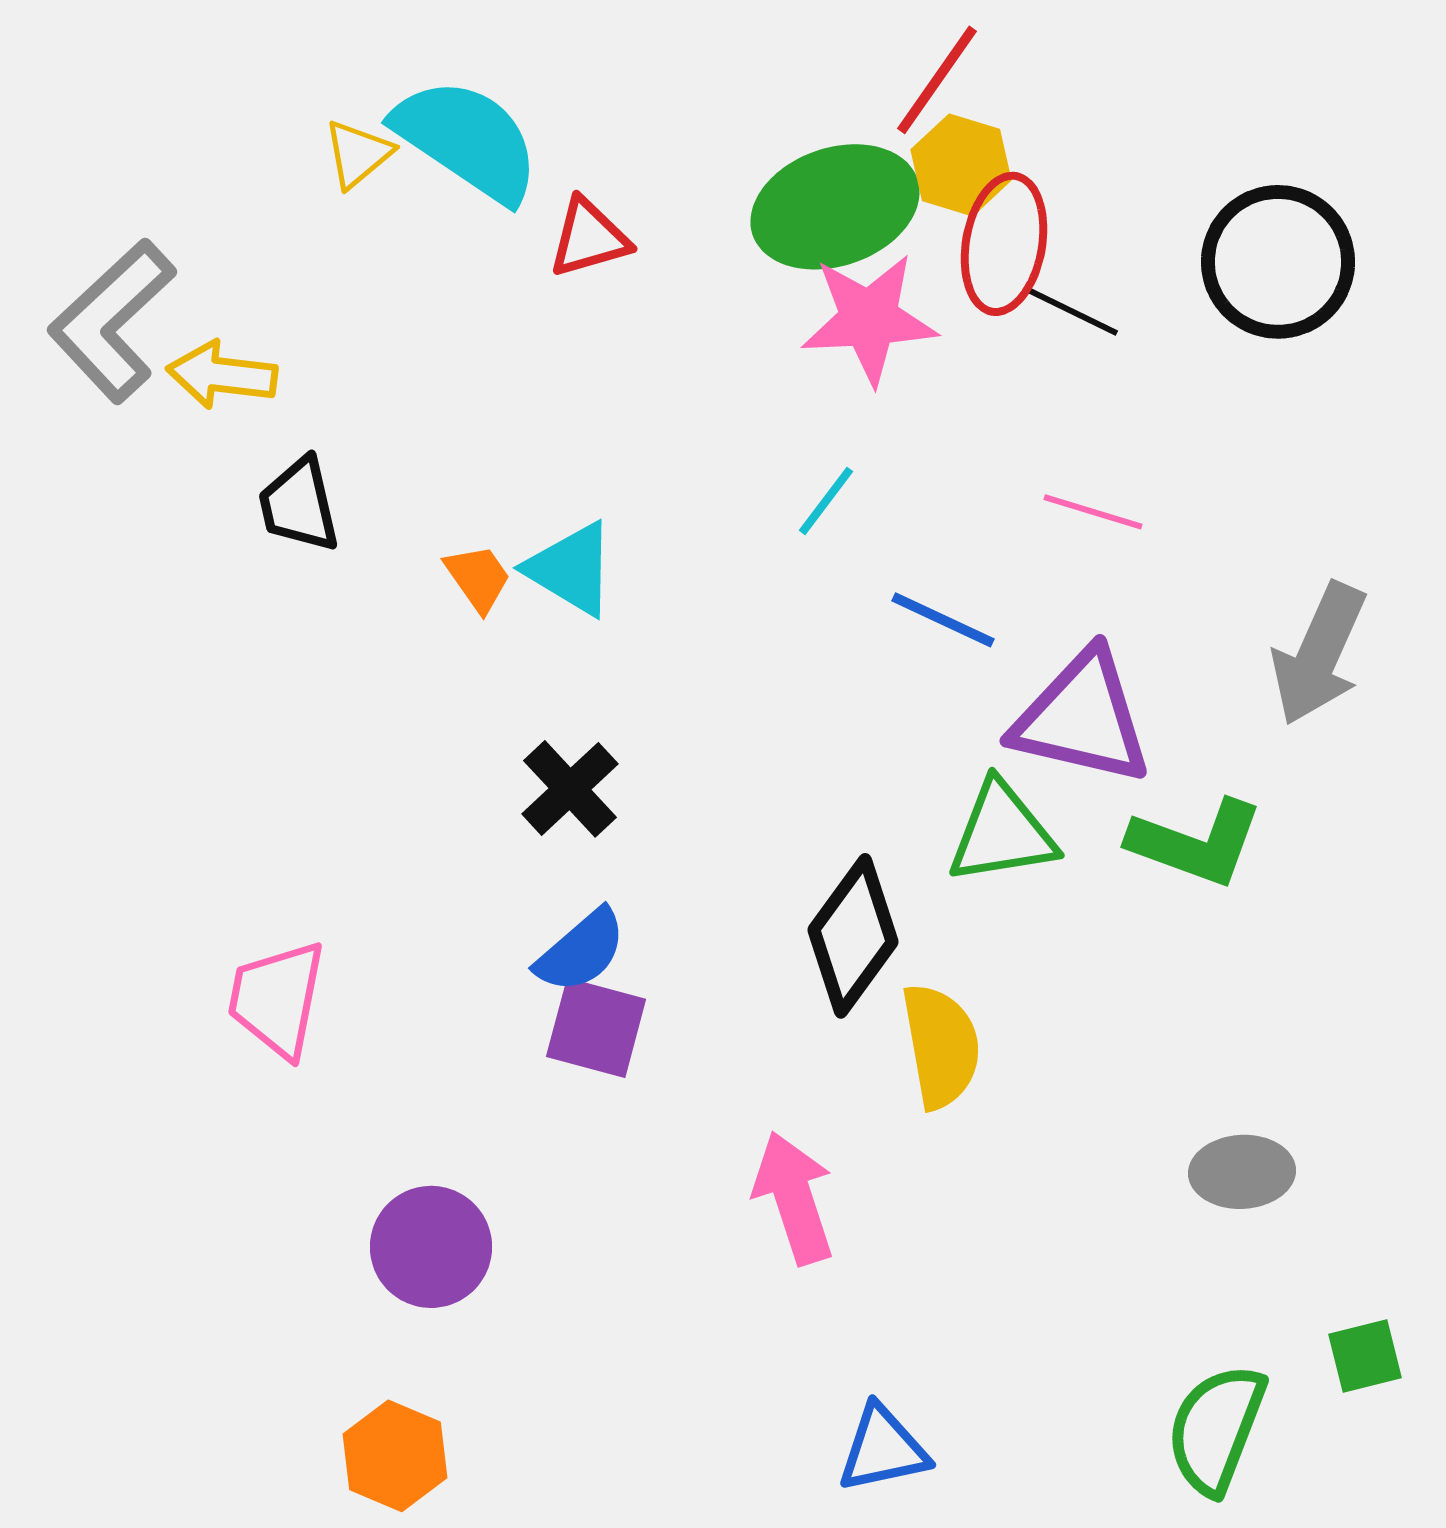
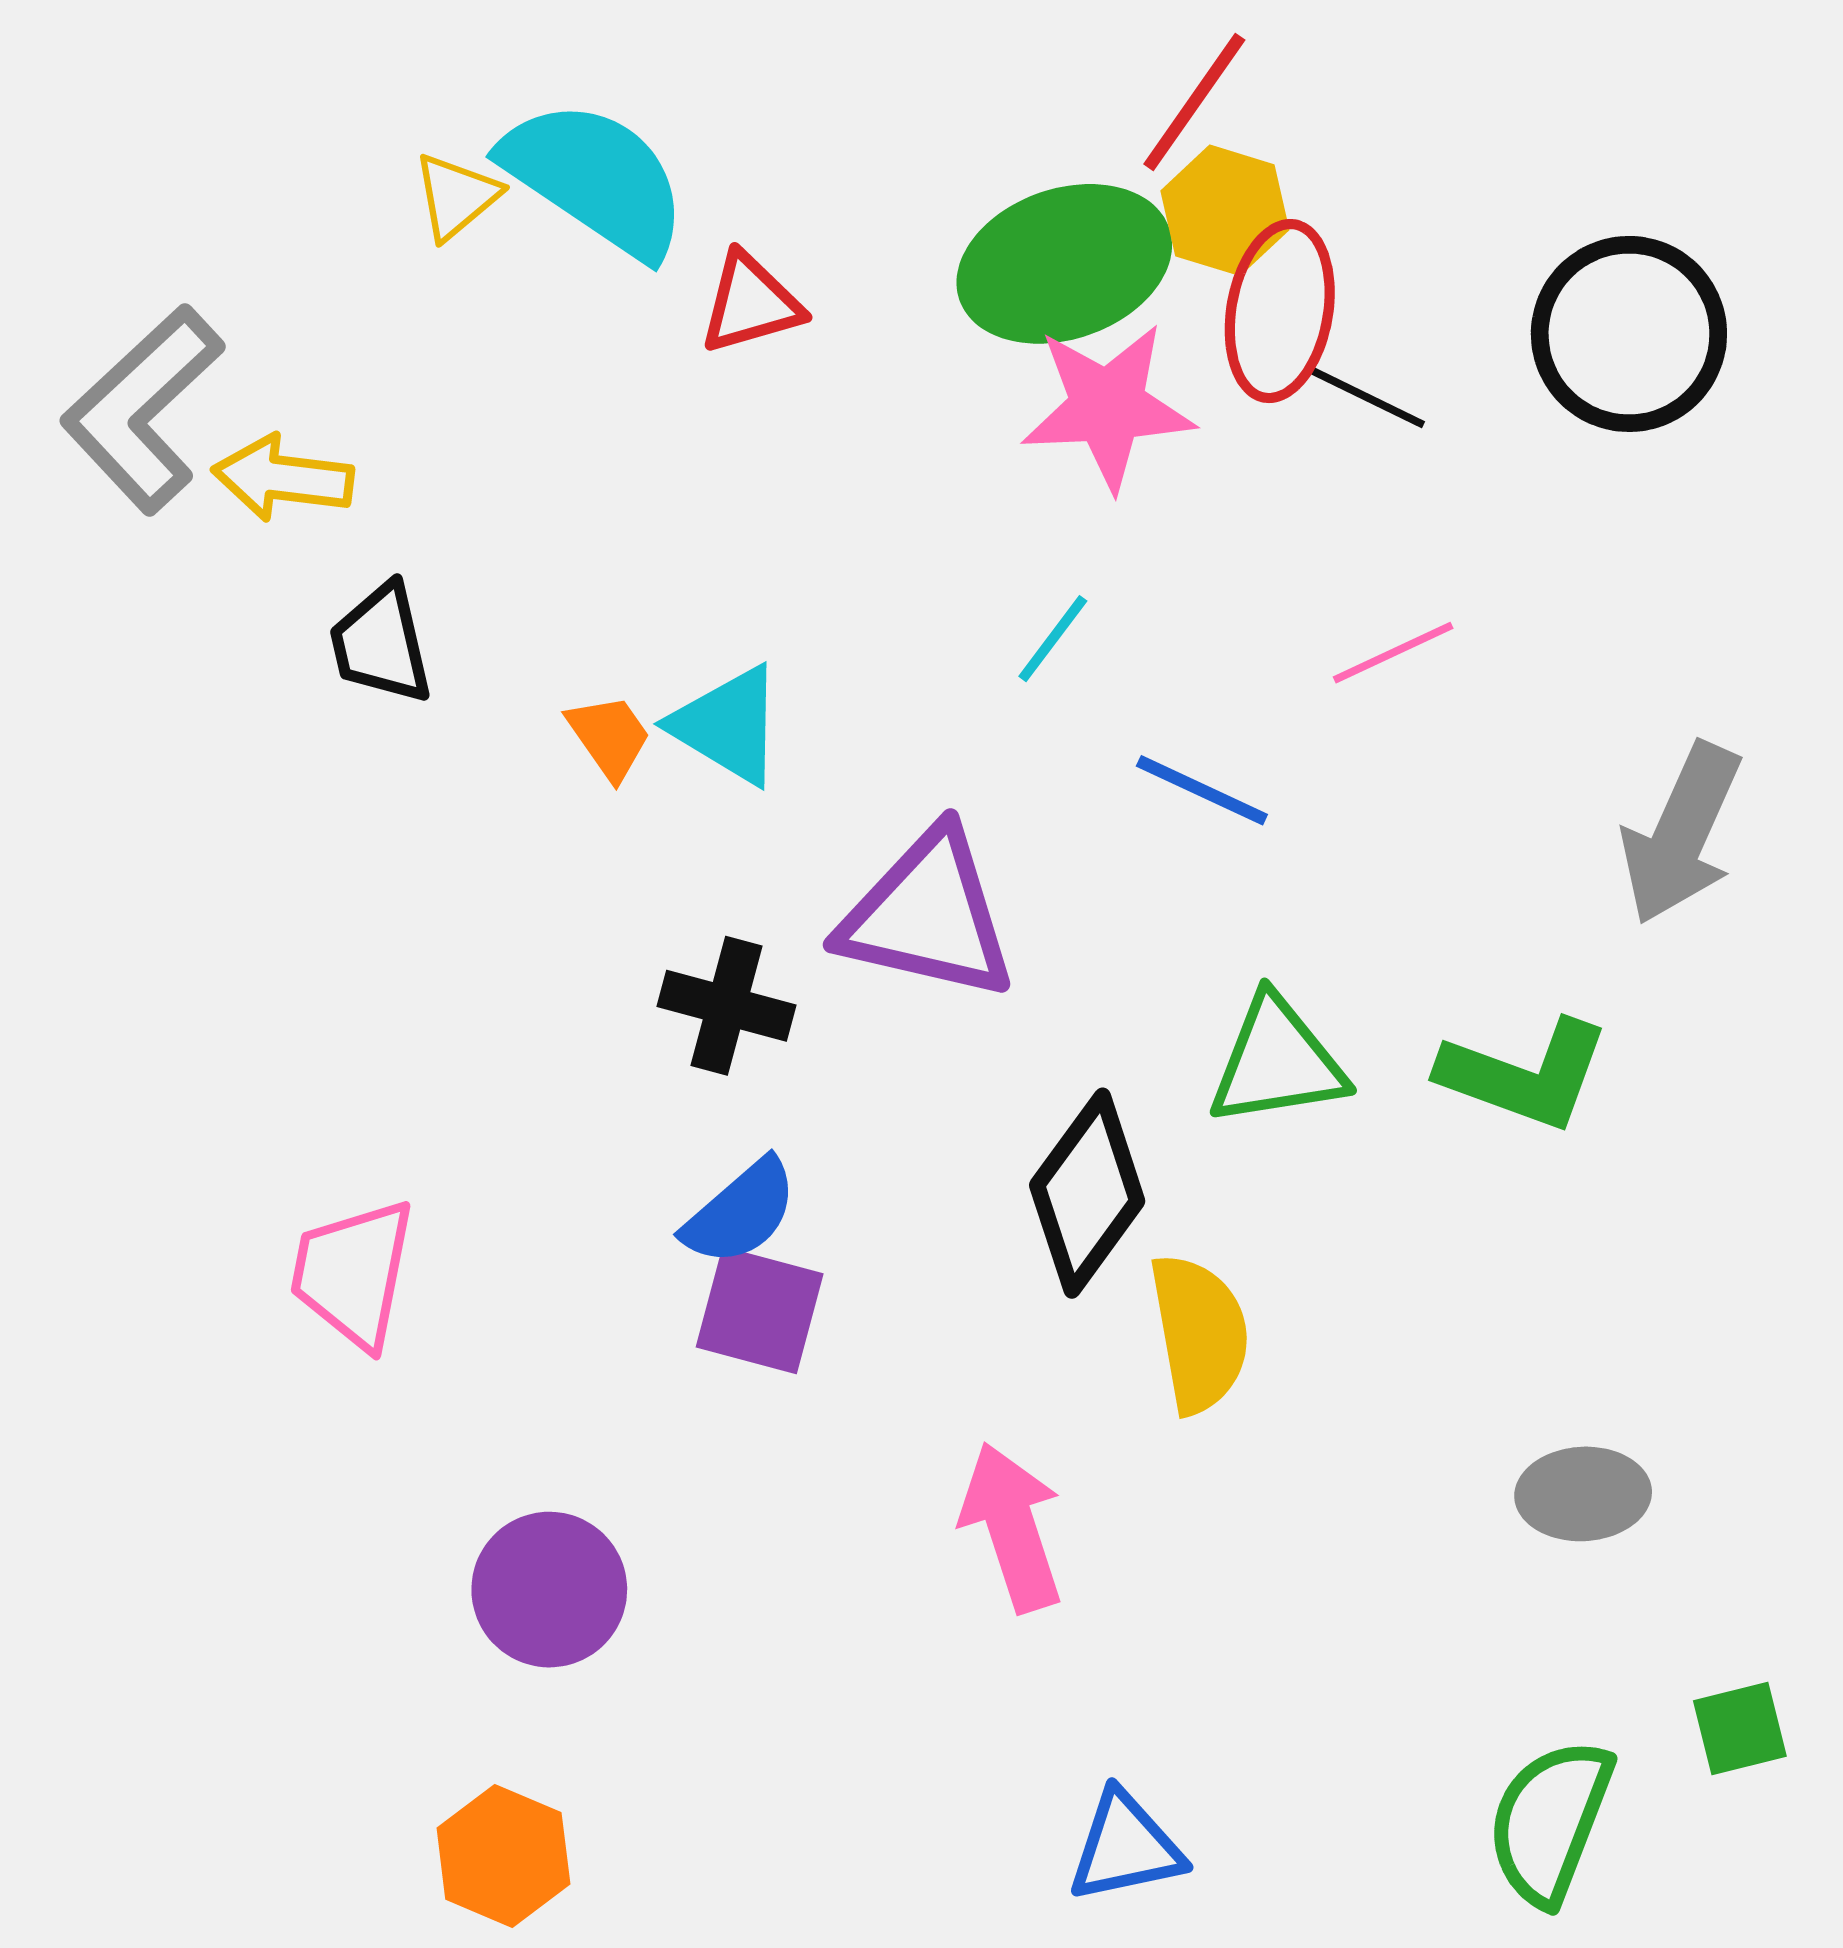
pink line: (1093, 512) -> (1393, 653), turned -42
purple triangle: (1082, 718) -> (928, 915), moved
black cross: (570, 789) -> (726, 1006), turned -32

